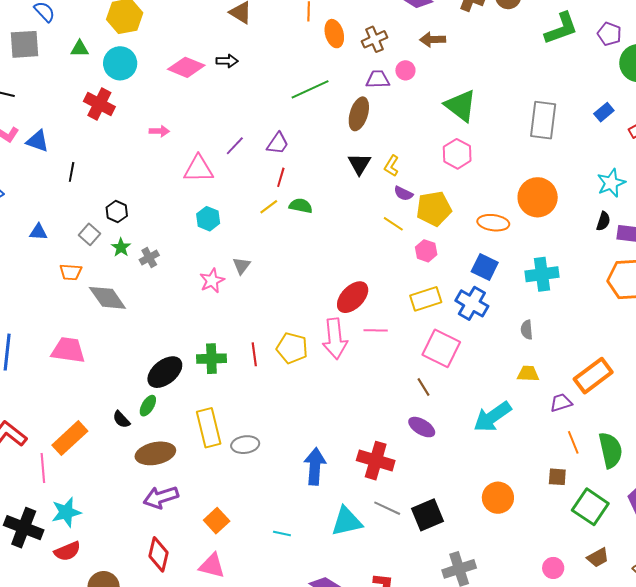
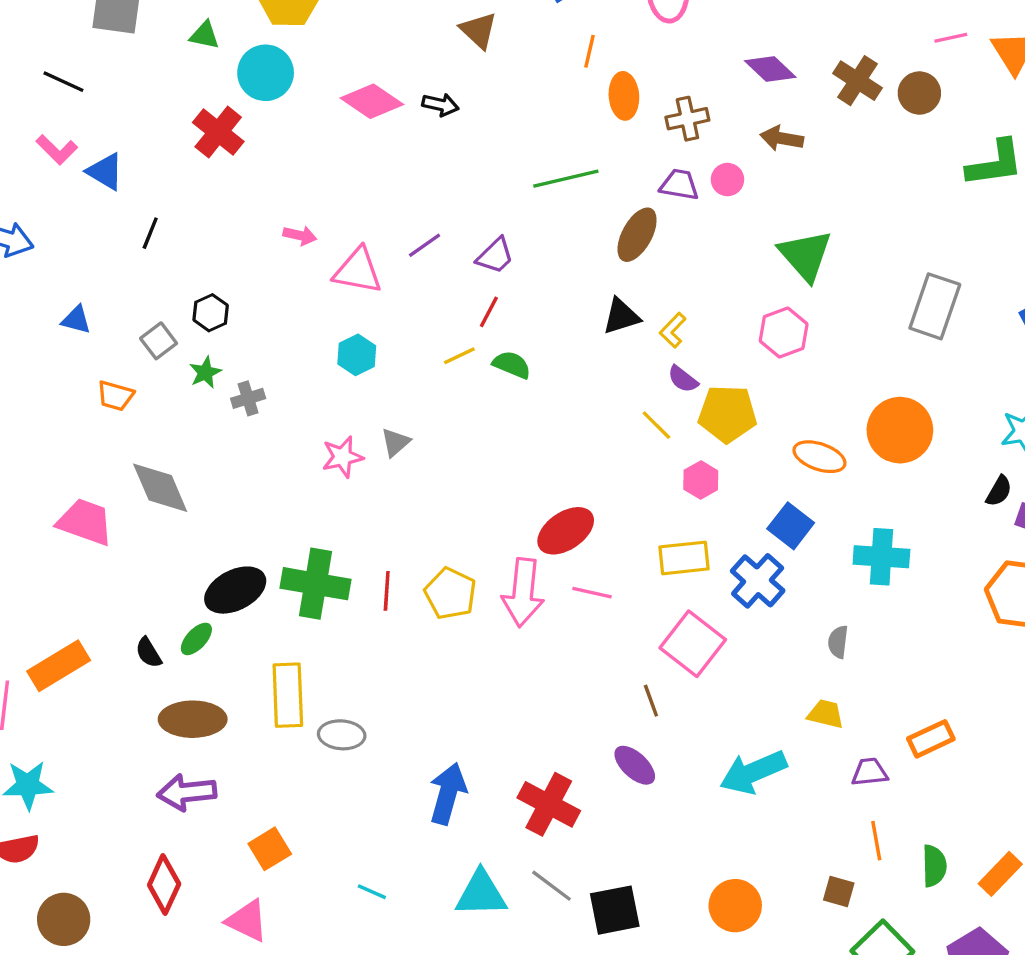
pink arrow: (159, 131) -> (300, 235), moved
black triangle: (359, 164) -> (621, 316), turned 30
gray diamond: (107, 298) -> (160, 488), moved
green cross: (211, 359) -> (315, 584), size x1.4
orange rectangle: (593, 376) -> (931, 739), size x0.7
green semicircle: (611, 450) -> (934, 866), size x0.7

